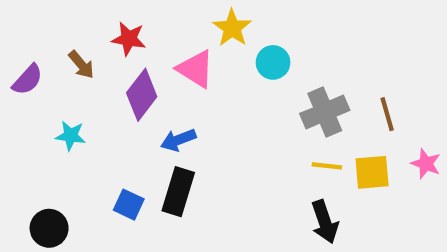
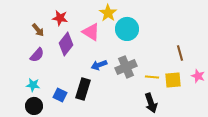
cyan circle: (273, 62) -> (127, 29), size x1.5
purple semicircle: (28, 80) -> (37, 55), moved
gray cross: (325, 112) -> (126, 67), moved
cyan star: (71, 136) -> (33, 85), moved
blue arrow: (178, 140) -> (99, 65), moved
black circle: (49, 228) -> (34, 106), moved

